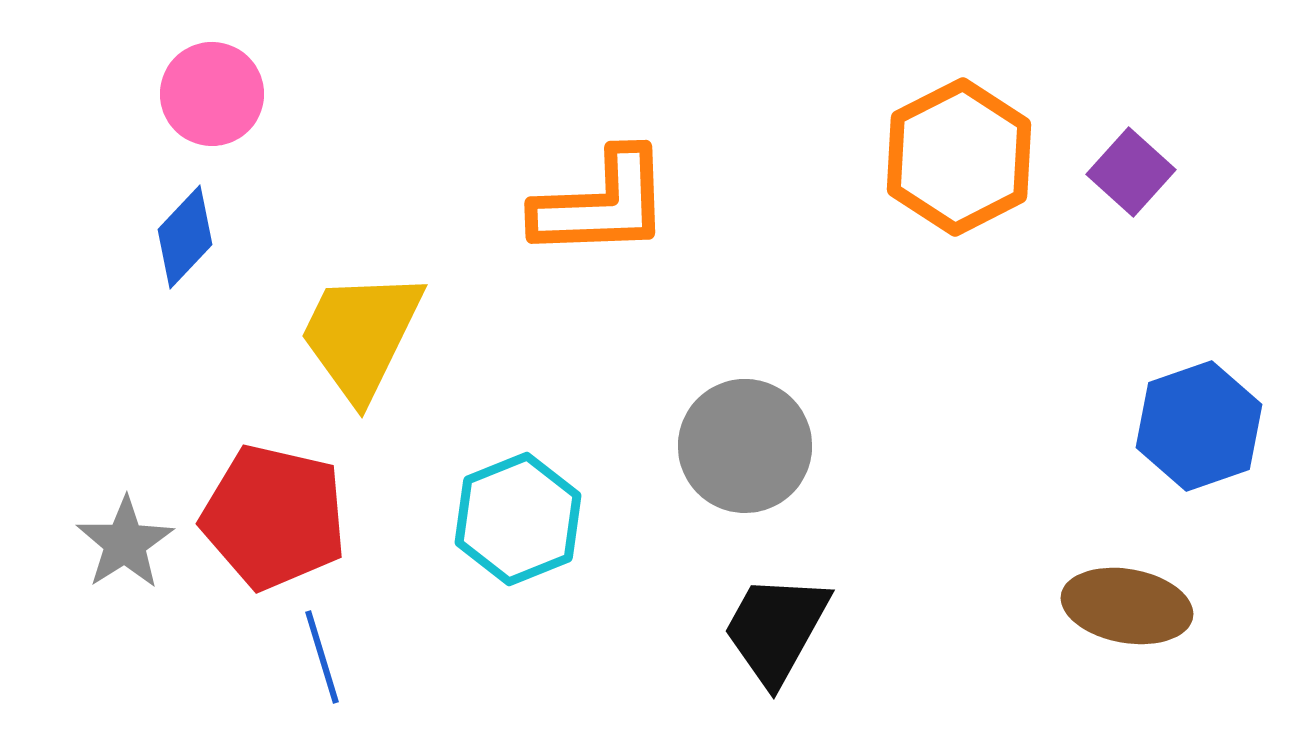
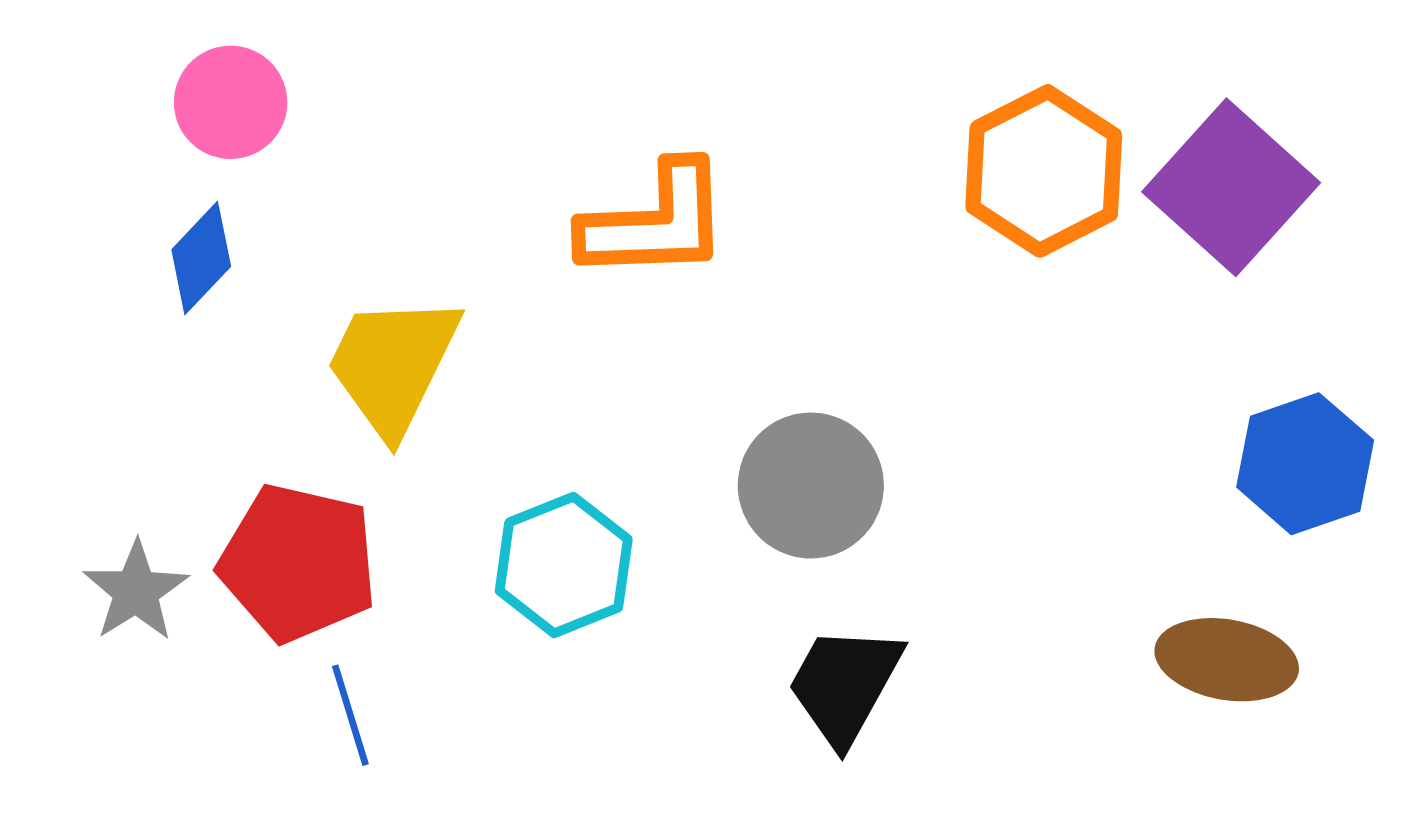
purple square: (1131, 172) -> (1231, 187), size x1.8

